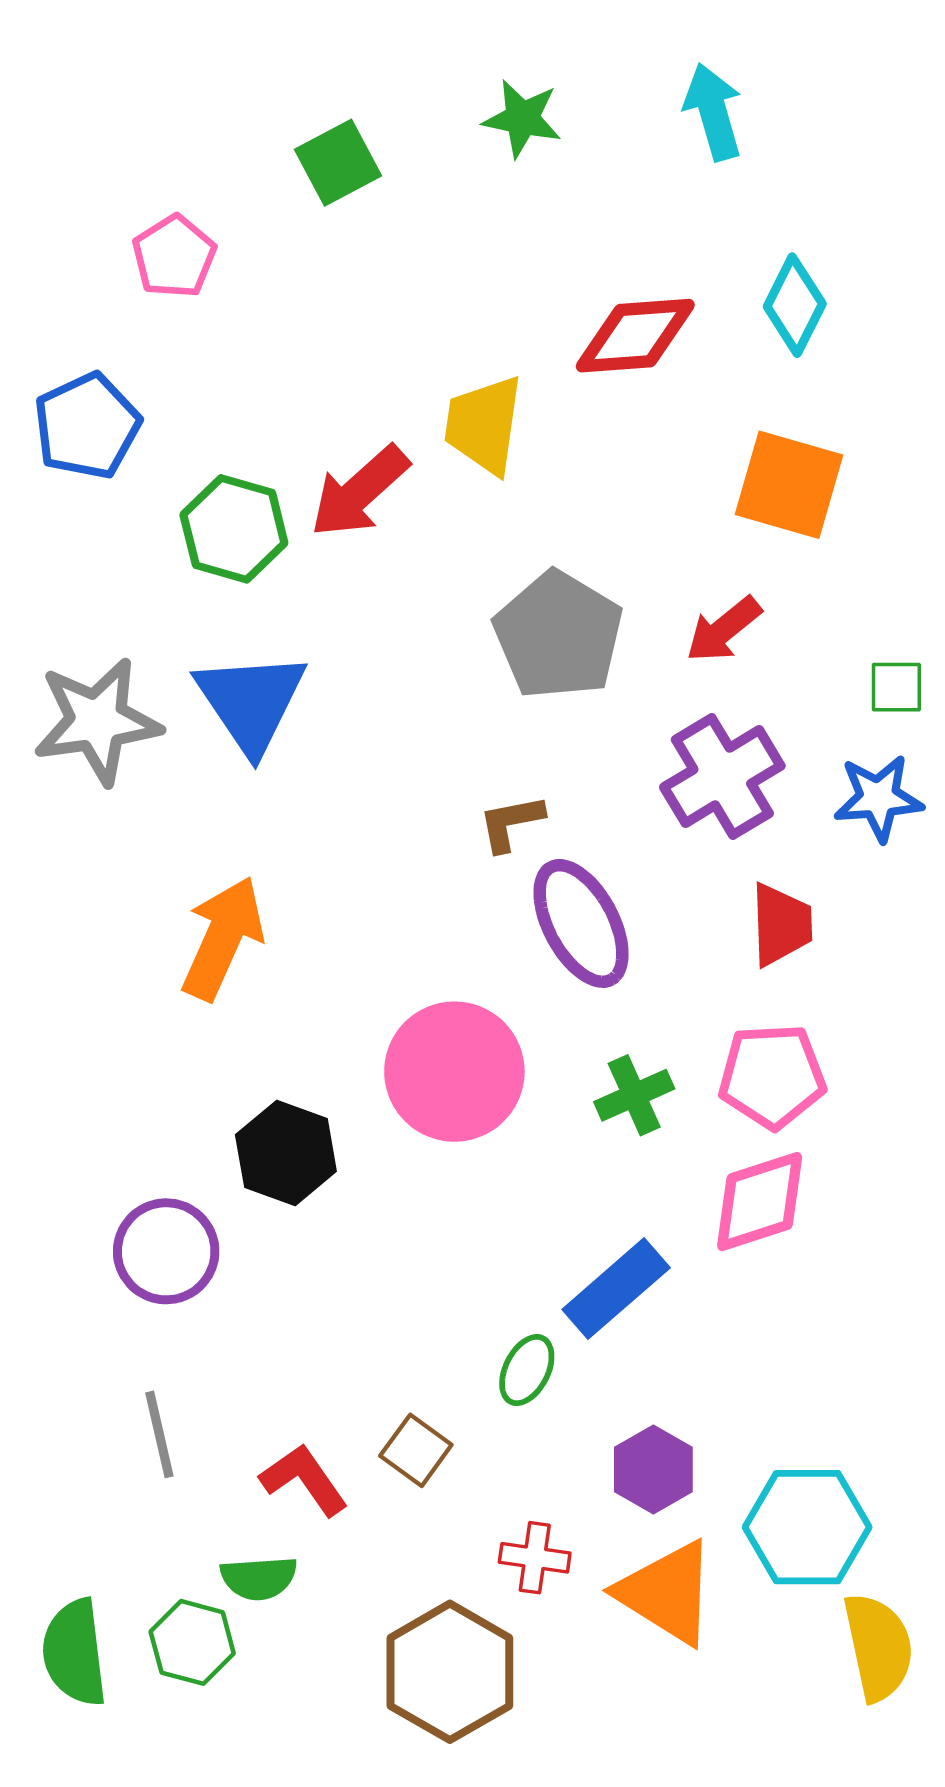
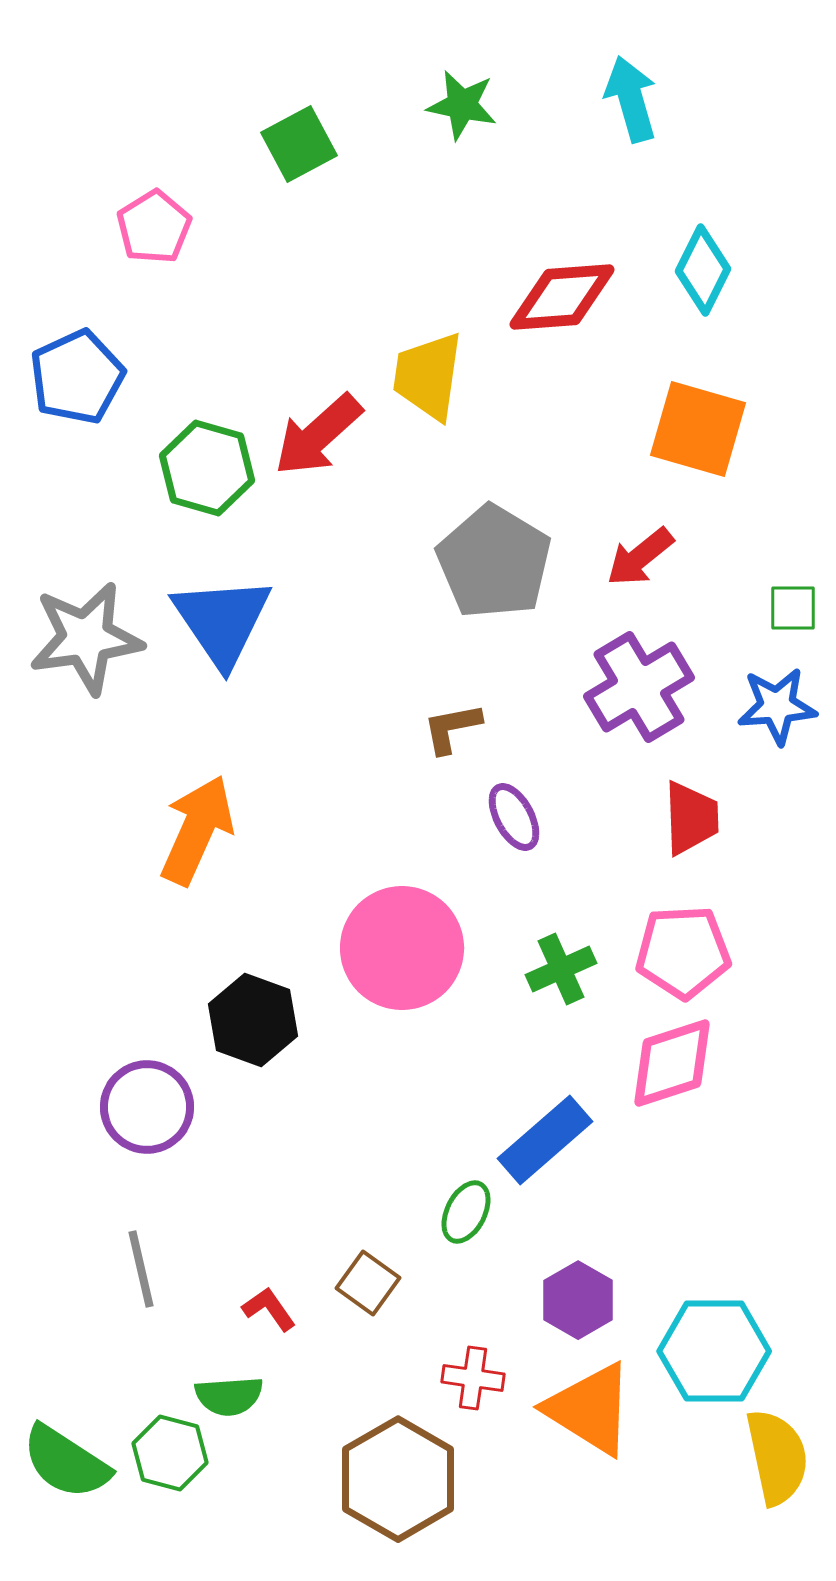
purple ellipse: (581, 923) -> (514, 817), size x0.6
red L-shape: (304, 1480) -> (269, 1309), size x0.7
green semicircle: (75, 1653) -> (66, 1462), turned -50

